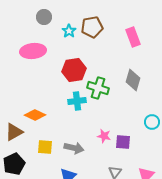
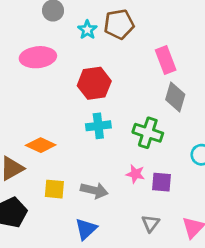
pink rectangle: (133, 37) -> (166, 60), moved
green cross: (98, 88) -> (148, 133), moved

